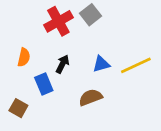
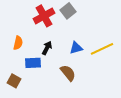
blue rectangle: (44, 84) -> (33, 63), turned -70
brown semicircle: (91, 97) -> (68, 73), turned 72

